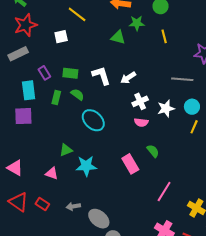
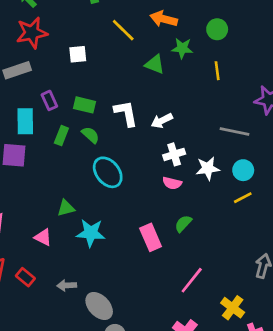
yellow line: (77, 14) -> (123, 30), moved
yellow line: (194, 127) -> (243, 198), turned 32
green semicircle: (153, 151) -> (183, 224), turned -104

